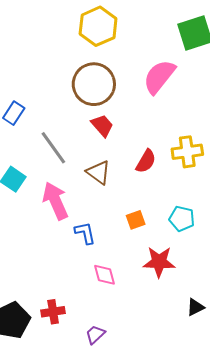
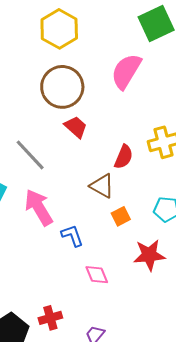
brown triangle: (98, 172) -> (102, 186), moved

